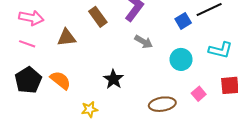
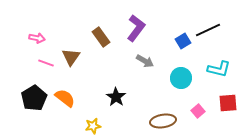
pink arrow: (31, 18) -> (37, 38), size x0.7
brown triangle: (67, 38) -> (71, 57), turned -48
pink line: (27, 44) -> (46, 63), moved

